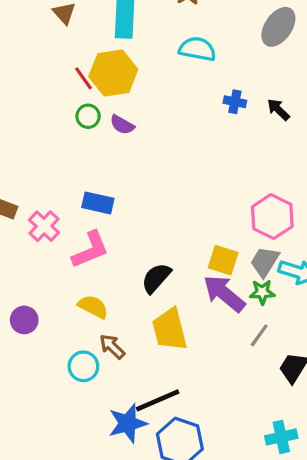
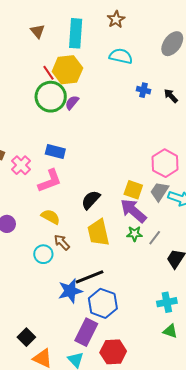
green circle: (88, 116) -> (51, 97), size x2.0
purple semicircle: (122, 125) -> (72, 103), turned 98
green star: (262, 292) -> (134, 234), moved

